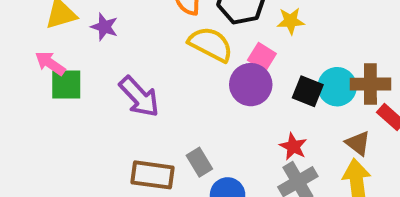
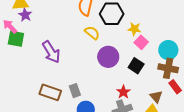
purple star: (104, 27) -> (25, 15), moved
yellow semicircle: (211, 44) -> (92, 33), size x0.7
pink square: (262, 57) -> (141, 42), moved
cyan circle: (337, 87) -> (168, 50), moved

